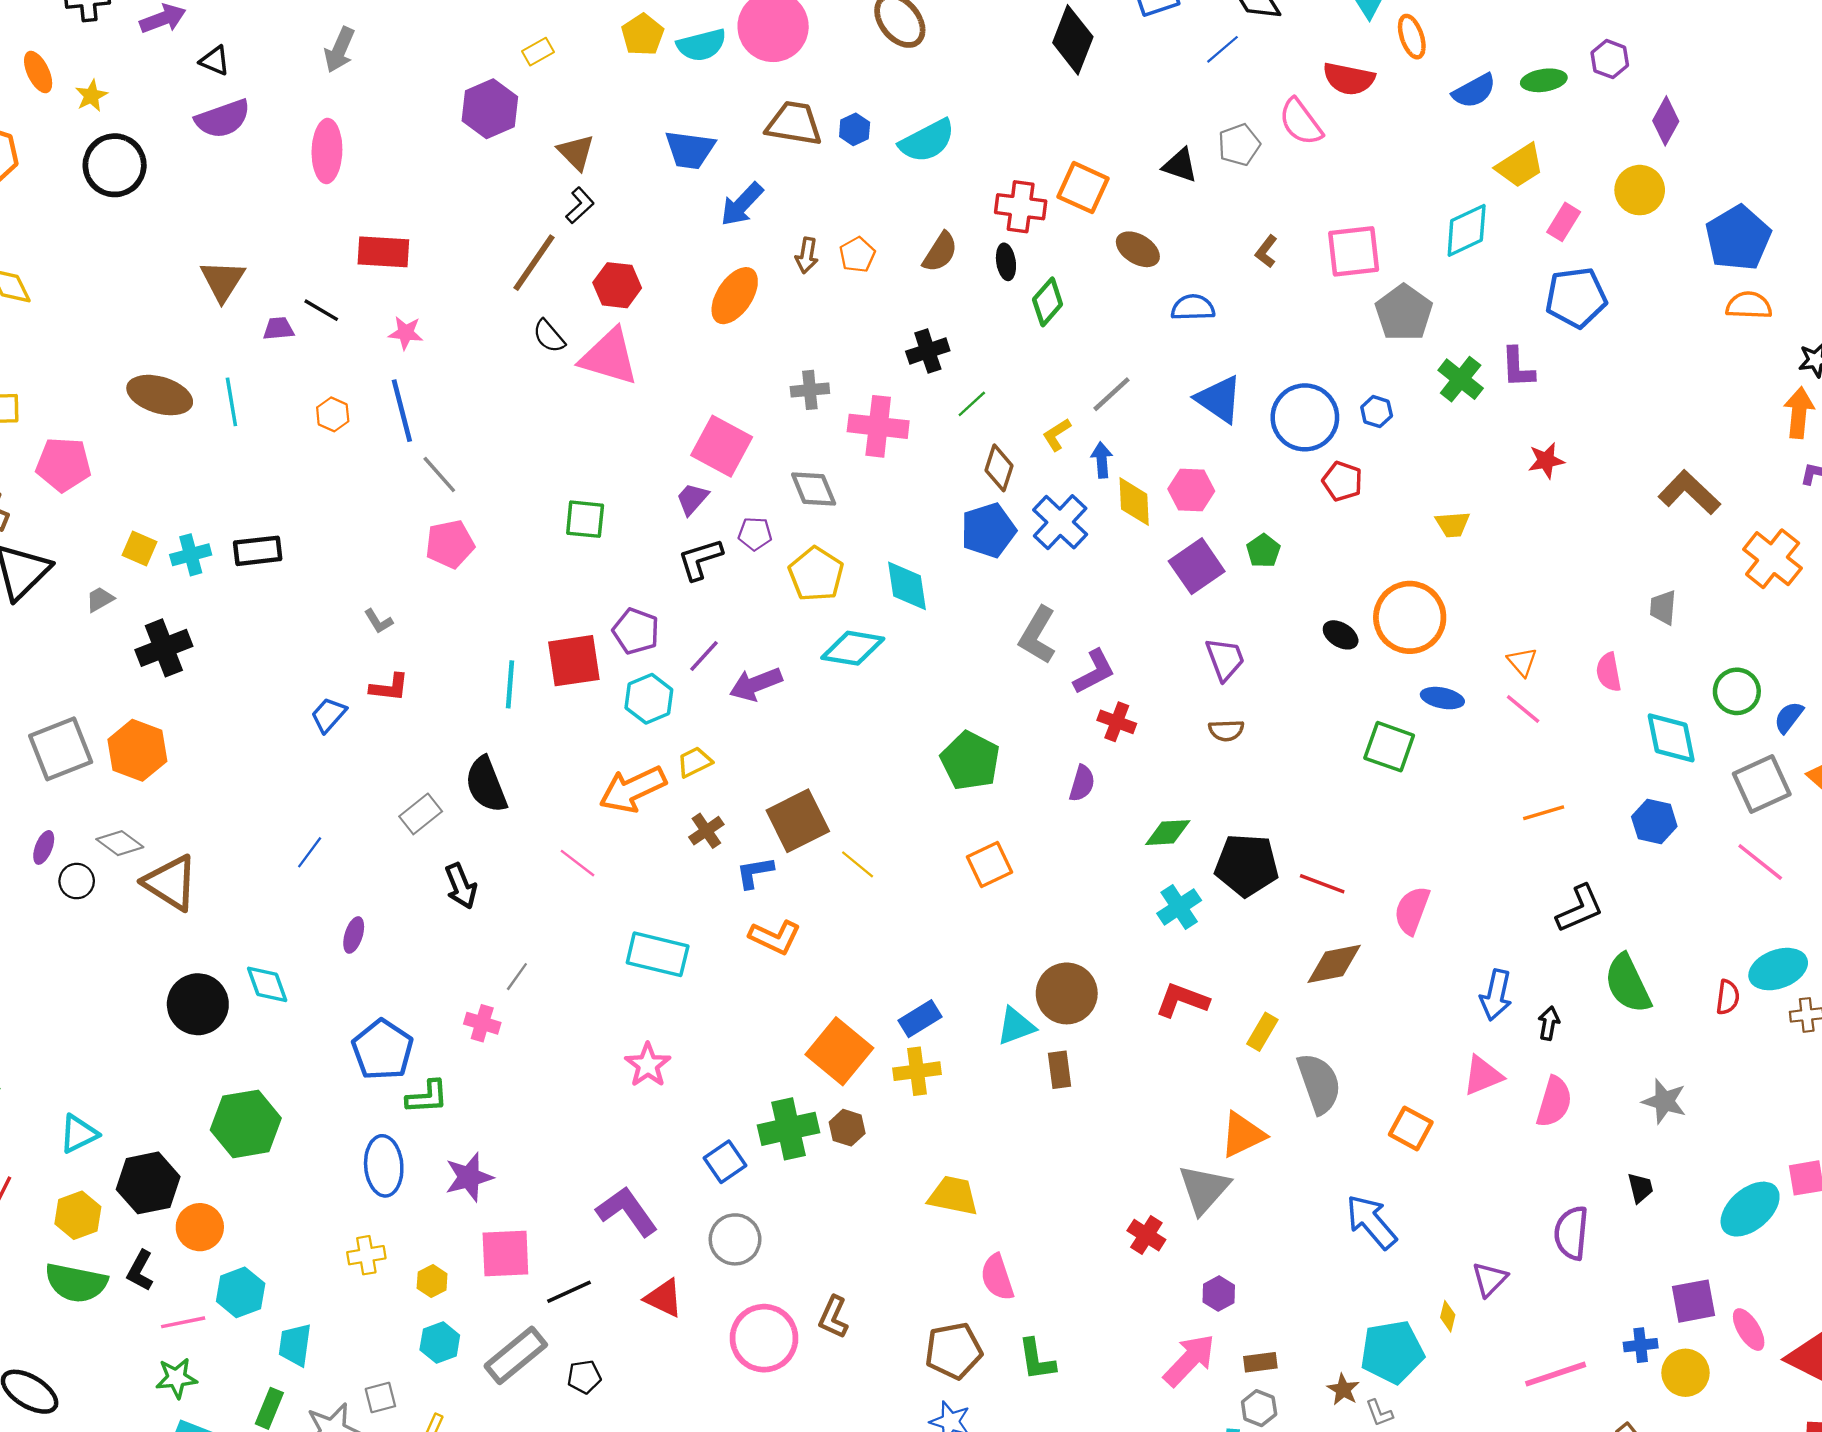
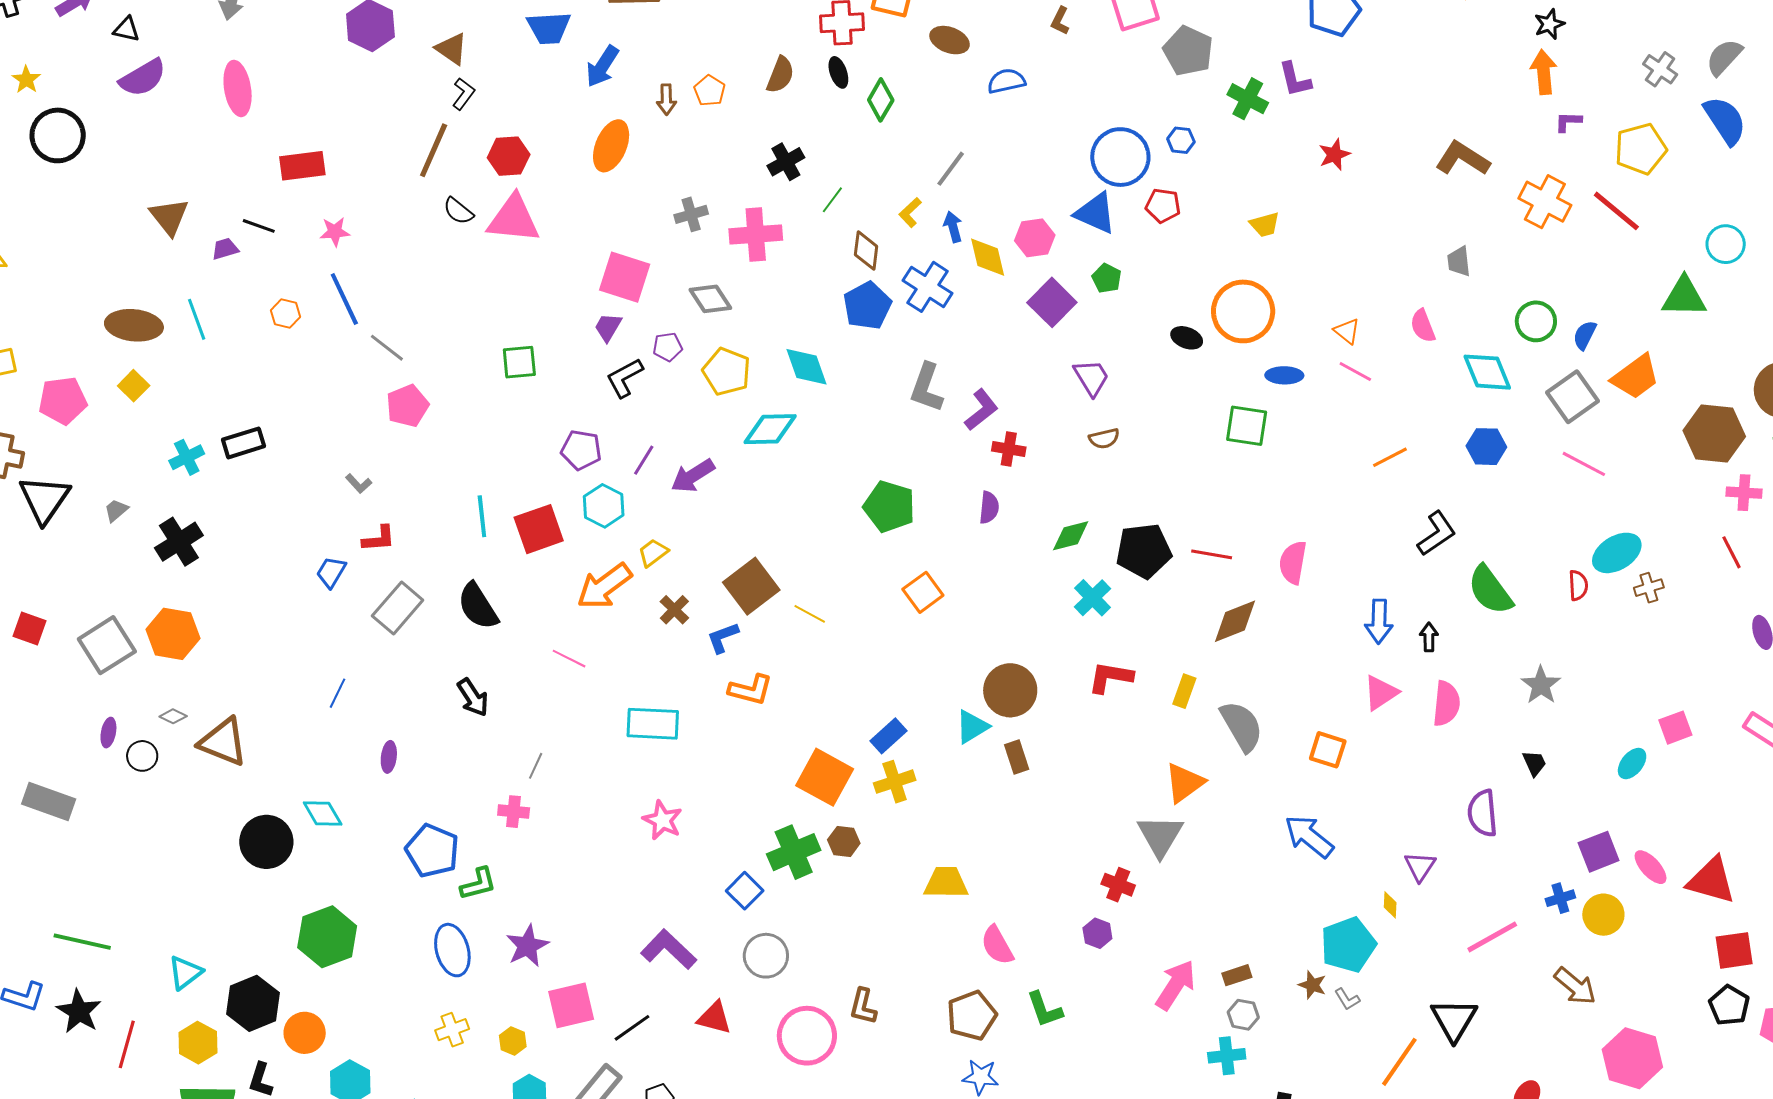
blue triangle: (1219, 399) -> (1095, 213), moved
yellow square: (140, 548) -> (134, 386), moved, turned 32
red square: (574, 661) -> (539, 529), moved
gray rectangle: (421, 814) -> (398, 608), moved, size x1.4
gray diamond: (120, 843) -> (173, 716), size x0.7
gray star: (1664, 1101) -> (1541, 685), turned 30
cyan ellipse: (1750, 1209) -> (1632, 764), size x0.6
purple hexagon: (1219, 1294) -> (1097, 933), moved

